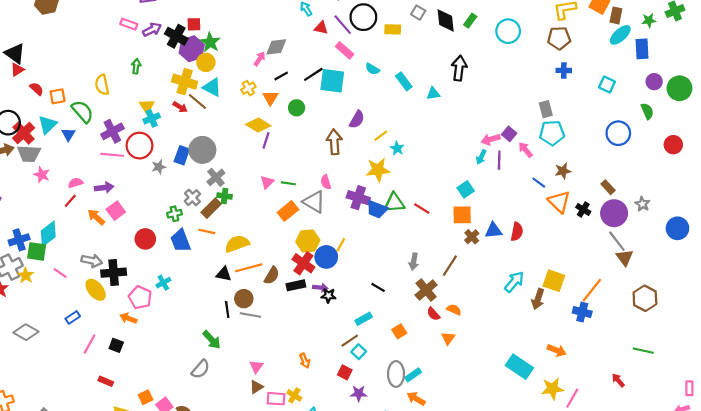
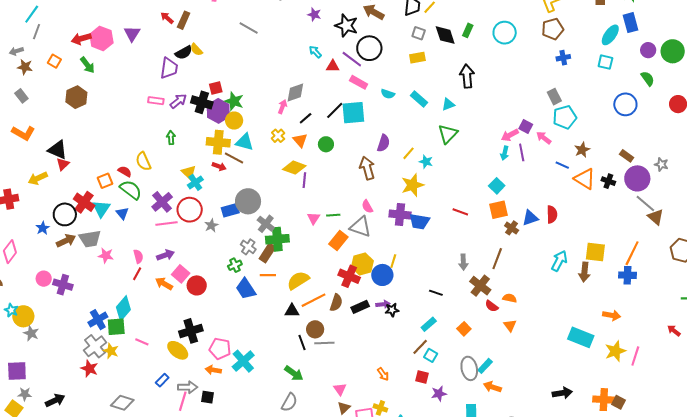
yellow rectangle: (393, 29) -> (417, 58), moved
cyan ellipse: (620, 35) -> (610, 35), moved
red semicircle: (37, 89) -> (125, 171), moved
red cross: (24, 133) -> (84, 202), moved
blue rectangle: (182, 155) -> (230, 210), turned 66
pink semicircle: (76, 183) -> (138, 256), turned 104
green cross: (225, 196) -> (277, 239), size x1.6
green triangle: (394, 203) -> (448, 134), moved, turned -30
red circle: (145, 239) -> (197, 285), moved
gray arrow: (92, 261) -> (188, 387), moved
red cross: (303, 263) -> (349, 276), moved
cyan cross: (163, 283) -> (243, 361), moved, size x1.6

